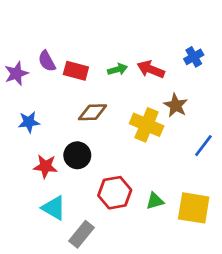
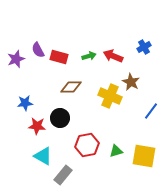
blue star: (29, 122) -> (25, 103), moved

